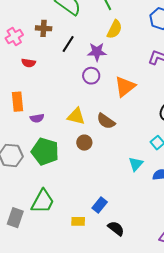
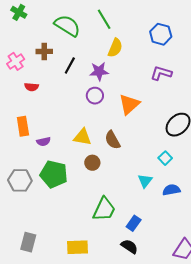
brown semicircle: (106, 121) -> (113, 140), turned 30
green trapezoid: (43, 201) -> (104, 209), moved
blue rectangle: (100, 205) -> (134, 223), moved
yellow rectangle: (78, 221) -> (77, 247), moved, size x1.5

